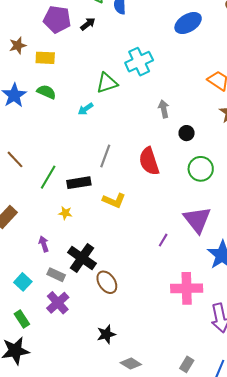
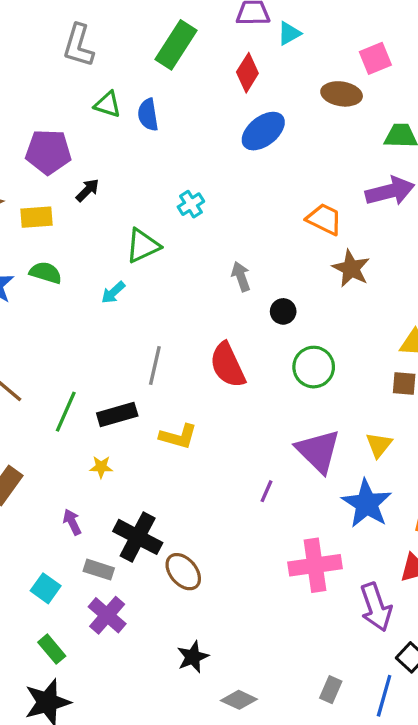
black arrow: (88, 24) -> (87, 190), moved
cyan cross: (139, 62) -> (191, 204), size x0.6

